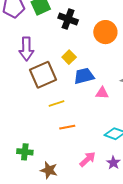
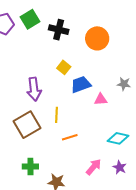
purple arrow: (26, 49) -> (34, 89), moved
brown square: (43, 75) -> (27, 125), moved
yellow line: (56, 104) -> (57, 115), turned -63

